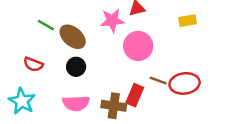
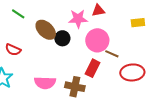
green line: (46, 25) -> (18, 14), moved
black circle: (76, 67) -> (62, 38), moved
brown line: (158, 81) -> (112, 54), moved
red rectangle: (135, 95) -> (92, 68), moved

